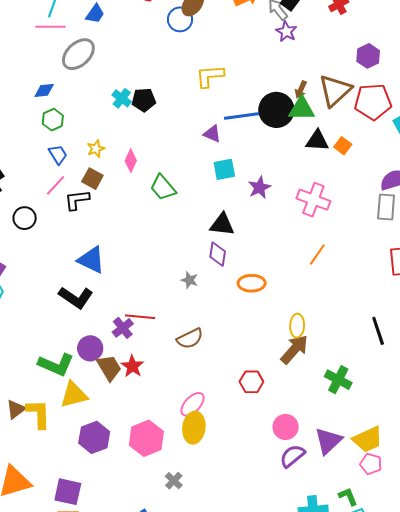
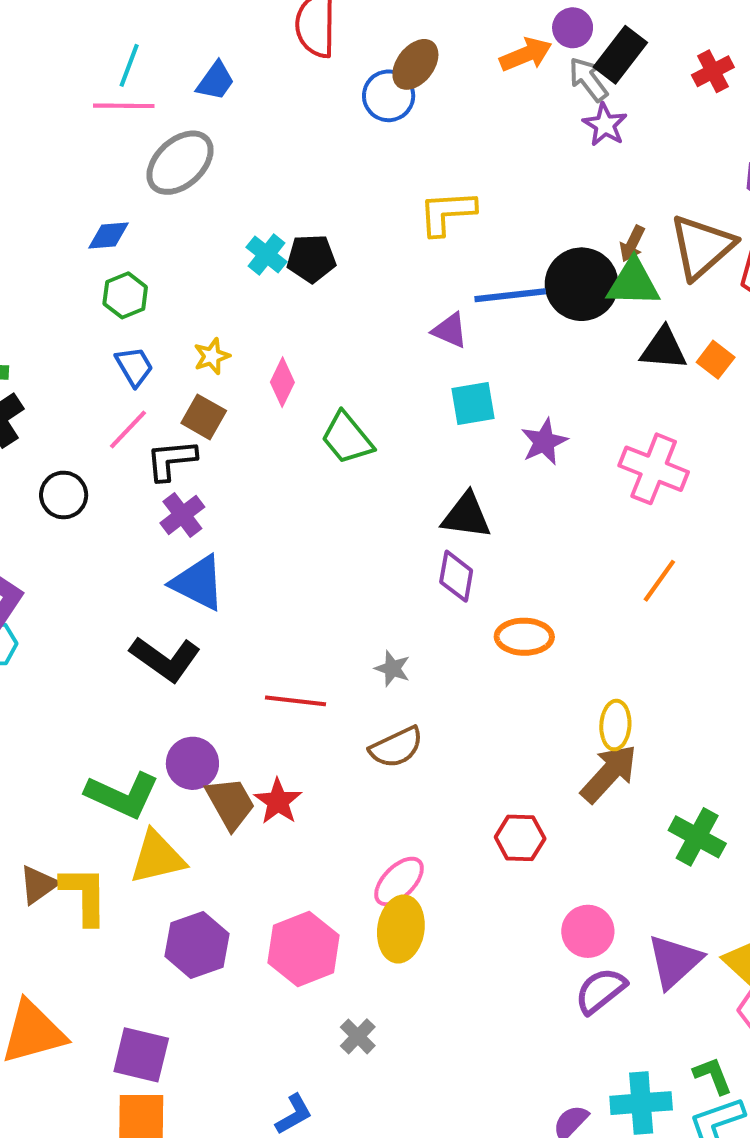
gray star: (190, 280) -> (392, 669), moved
purple cross: (123, 328) -> (182, 515), moved

